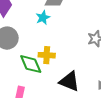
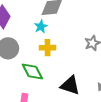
yellow cross: (47, 55) -> (48, 48), moved

